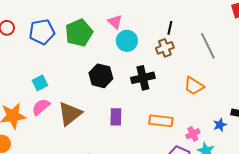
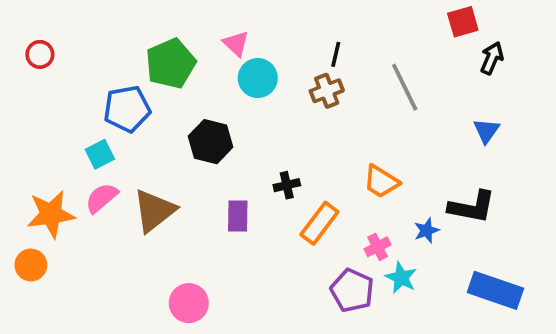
blue pentagon: (42, 32) -> (127, 109), moved
black cross: (143, 78) -> (287, 185), moved, size x0.6
orange trapezoid: (194, 86) -> (381, 182), moved
orange rectangle: (161, 121) -> (319, 223), turned -60

